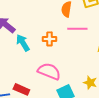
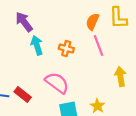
pink line: (77, 29) -> (99, 45), turned 54

